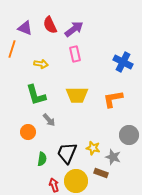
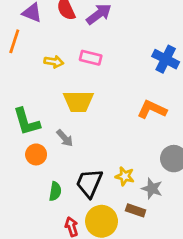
pink rectangle: (75, 54) -> (91, 58), moved, turned -63
green L-shape: (36, 95) -> (27, 122), moved
yellow trapezoid: (77, 95) -> (78, 101), moved
orange L-shape: (113, 99) -> (152, 109), turned 35

